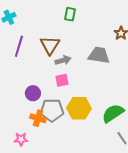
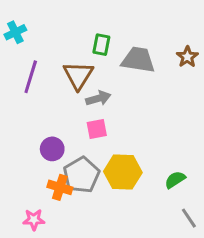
green rectangle: (70, 14) -> (101, 45), moved
gray trapezoid: (99, 55) -> (138, 60), moved
gray pentagon: (52, 110) -> (81, 175), turned -30
green semicircle: (113, 113) -> (175, 180), size x0.6

